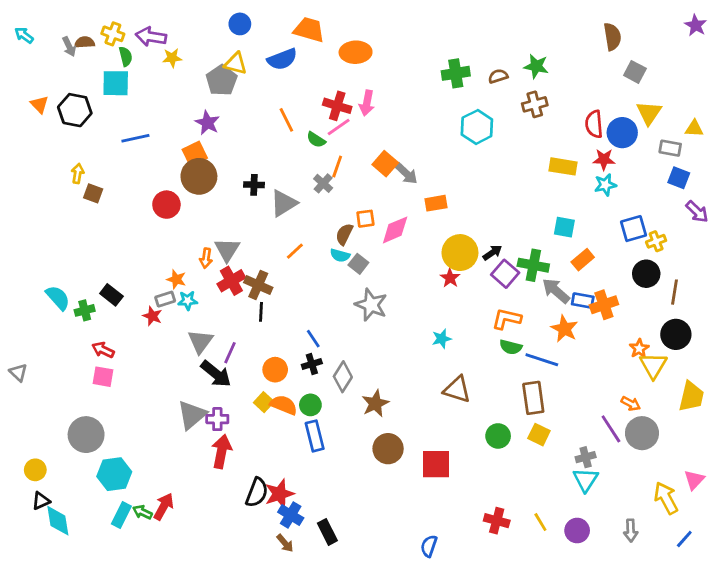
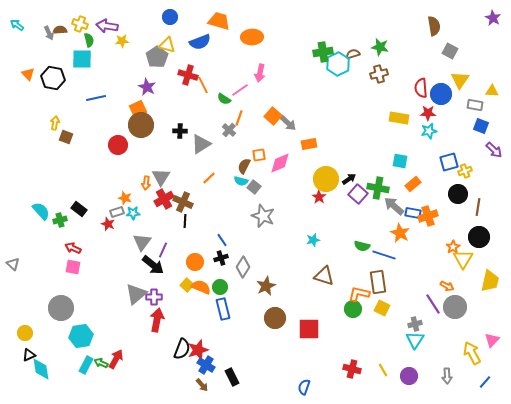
red cross: (337, 106) -> (188, 75), moved
cyan hexagon: (477, 127) -> (338, 64), moved
orange L-shape: (507, 319) -> (359, 294), moved

